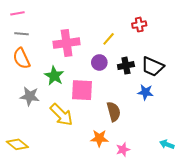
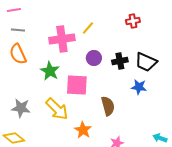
yellow line: (109, 39) -> (88, 28), moved
gray star: (30, 96) -> (21, 108), moved
orange star: (99, 138) -> (83, 130), moved, turned 30

